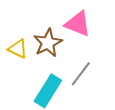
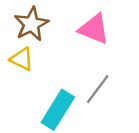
brown star: (48, 43) -> (31, 24), moved

